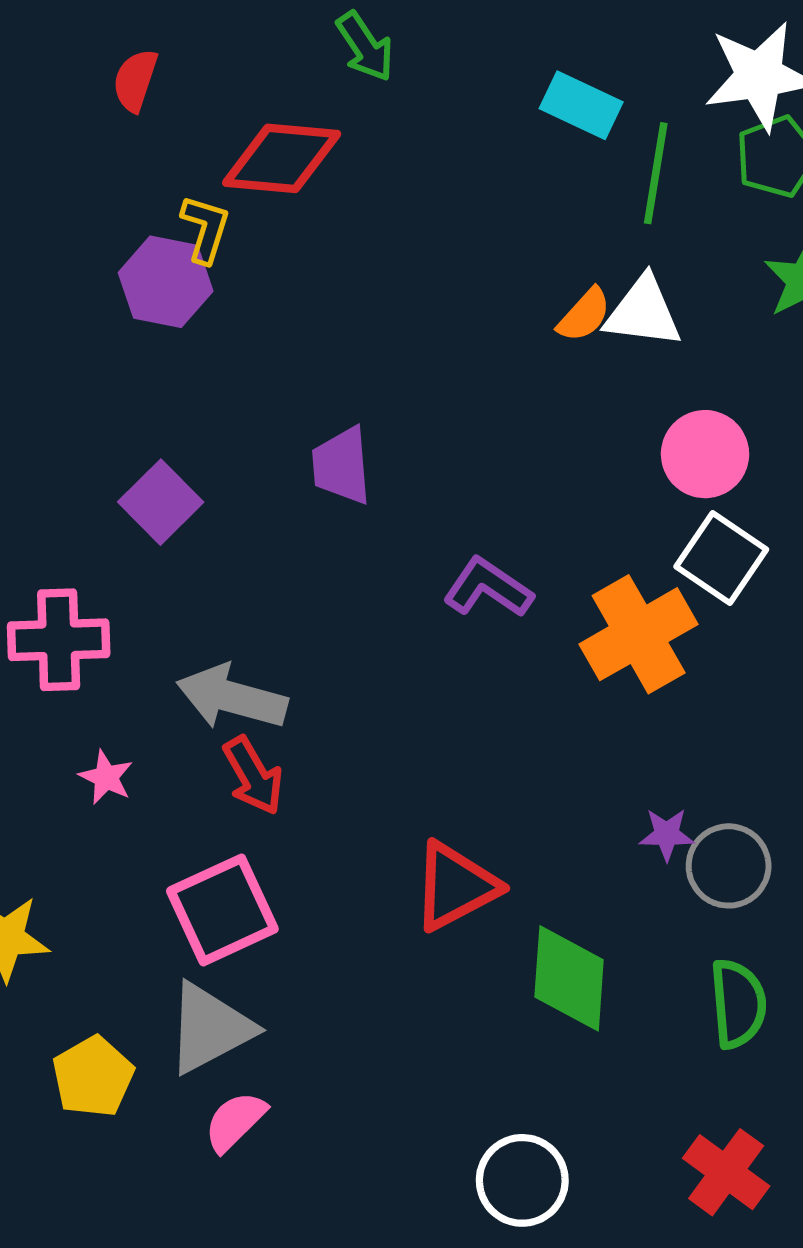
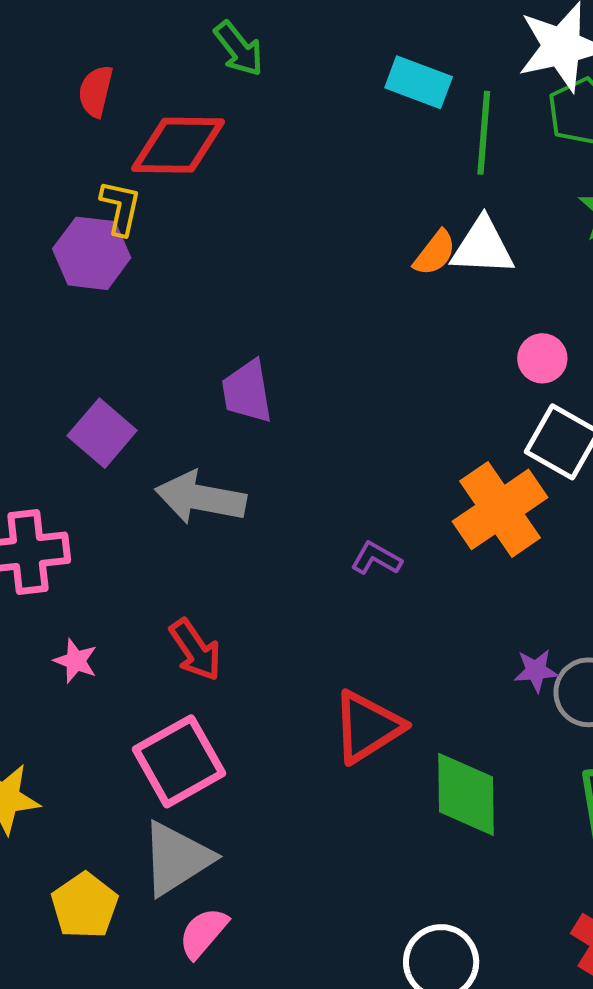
red semicircle: (135, 80) -> (96, 91), moved
pink circle: (705, 454) -> (542, 358), size x0.7
purple L-shape: (488, 588) -> (376, 558), moved, size x0.7
gray arrow: (232, 697) -> (201, 498), moved

